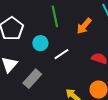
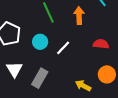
orange arrow: (84, 26) -> (79, 16), turned 150

